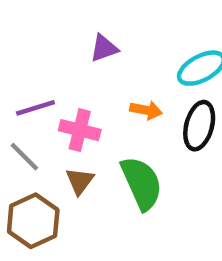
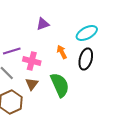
orange arrow: (146, 110) -> (62, 52), turned -128

